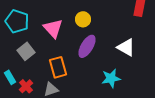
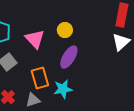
white triangle: (126, 47) -> (121, 42), moved, turned 48
cyan star: (111, 78) -> (63, 89), moved

